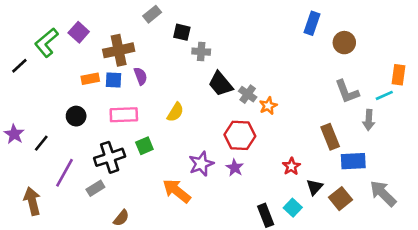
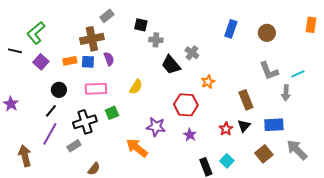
gray rectangle: (152, 14) -> (107, 16), moved
blue rectangle: (312, 23) -> (231, 29), moved
purple square: (79, 32) -> (41, 62), moved
black line: (19, 66) -> (15, 51), turned 56
orange rectangle: (398, 75) -> (311, 25), moved
gray cross: (248, 94) -> (192, 53), moved
brown rectangle: (330, 137) -> (246, 100), moved
black line: (41, 143) -> (51, 111), moved
purple star: (201, 164) -> (156, 127), turned 30
purple star: (235, 168) -> (190, 135), moved
black triangle: (315, 187) -> (244, 126), moved

